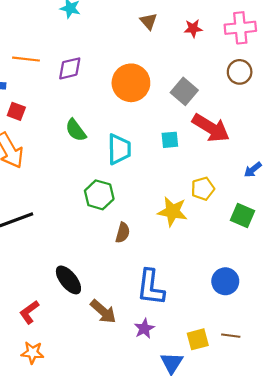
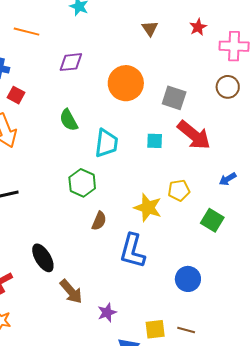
red star: (193, 28) -> (198, 27), moved, turned -30
orange line: (26, 59) -> (27, 32), moved
gray square: (184, 91) -> (174, 98), turned -30
blue L-shape: (151, 287) -> (132, 251), moved

